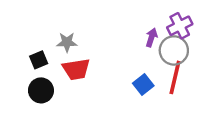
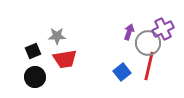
purple cross: (180, 26) -> (163, 29), moved

